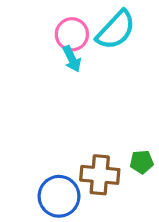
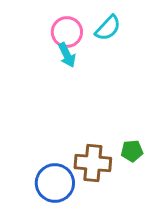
cyan semicircle: (116, 30) -> (108, 28), size x0.7

